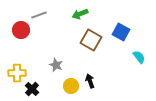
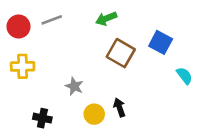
red circle: (21, 30) -> (19, 27), moved
yellow cross: (17, 73) -> (23, 66), moved
black cross: (32, 89) -> (42, 118), turned -32

